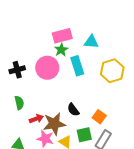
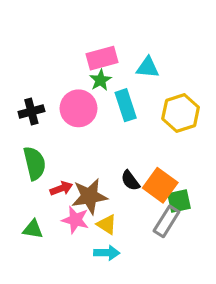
green semicircle: (19, 103) -> (35, 163), size x1.5
black semicircle: (73, 110) -> (130, 181), moved
orange square: (99, 117) -> (160, 185), size x1.5
green square: (84, 135) -> (179, 201), moved

